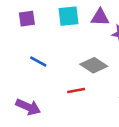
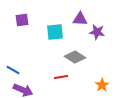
cyan square: (69, 16) -> (55, 32), moved
blue line: (38, 61) -> (13, 70), moved

